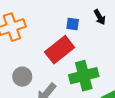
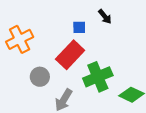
gray circle: (22, 77) -> (40, 77), moved

